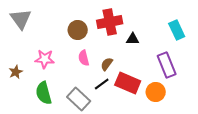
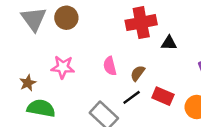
brown circle: (78, 30) -> (66, 18), moved
red rectangle: (128, 83) -> (163, 96), size x0.7
green semicircle: (44, 93) -> (41, 108), moved, turned 115

